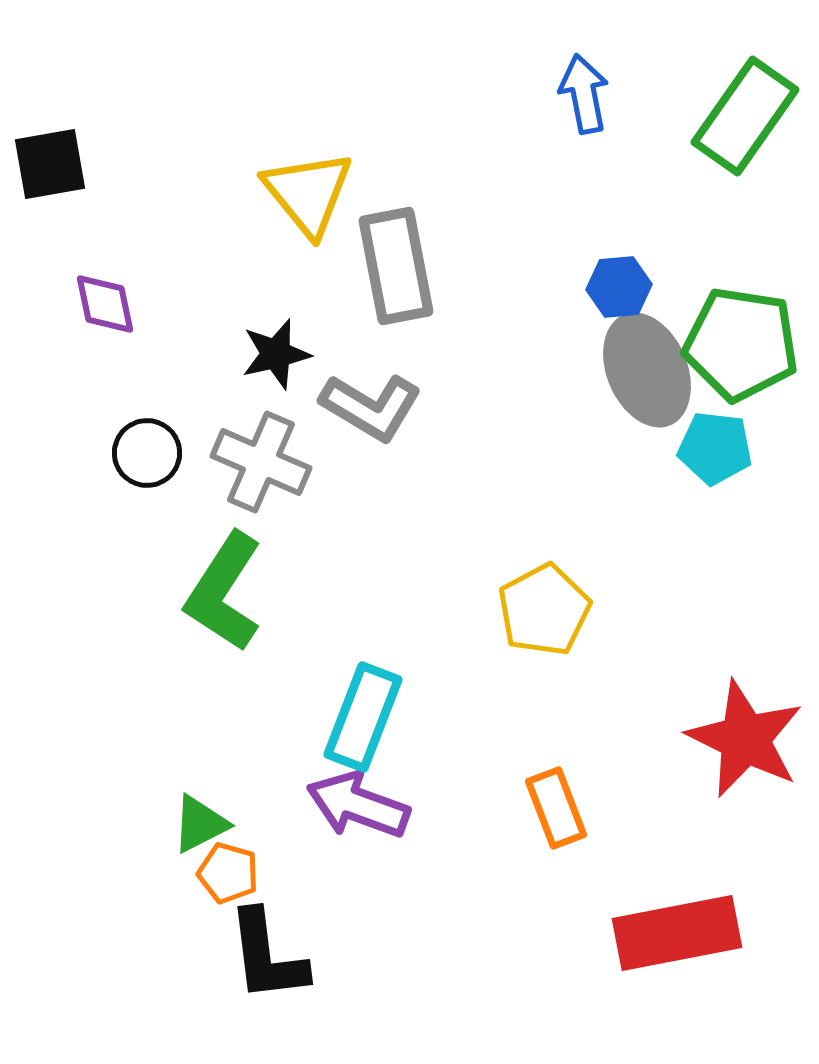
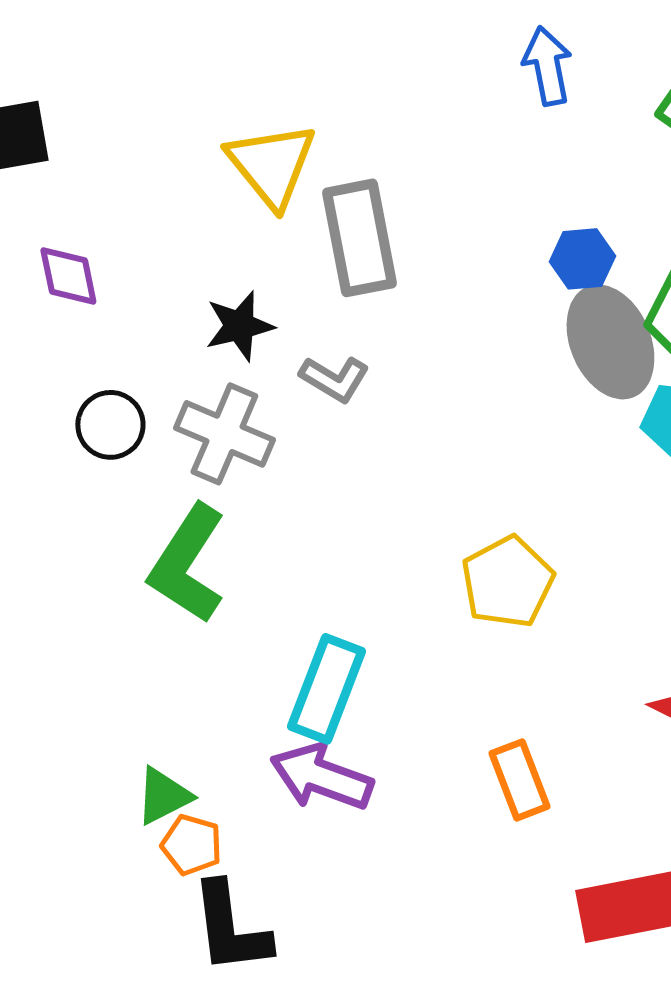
gray L-shape: (371, 407) -> (334, 379), size x0.7

